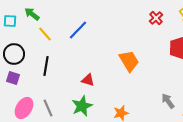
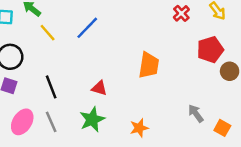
orange trapezoid: (129, 61) -> (149, 65), turned 40
black line: (46, 66) -> (51, 87), moved, turned -30

